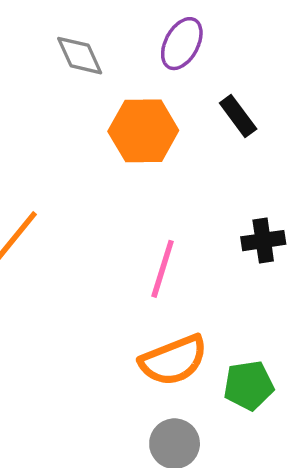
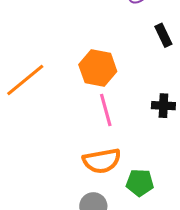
orange hexagon: (143, 131) -> (98, 68), moved
pink line: (163, 269) -> (106, 110), turned -44

